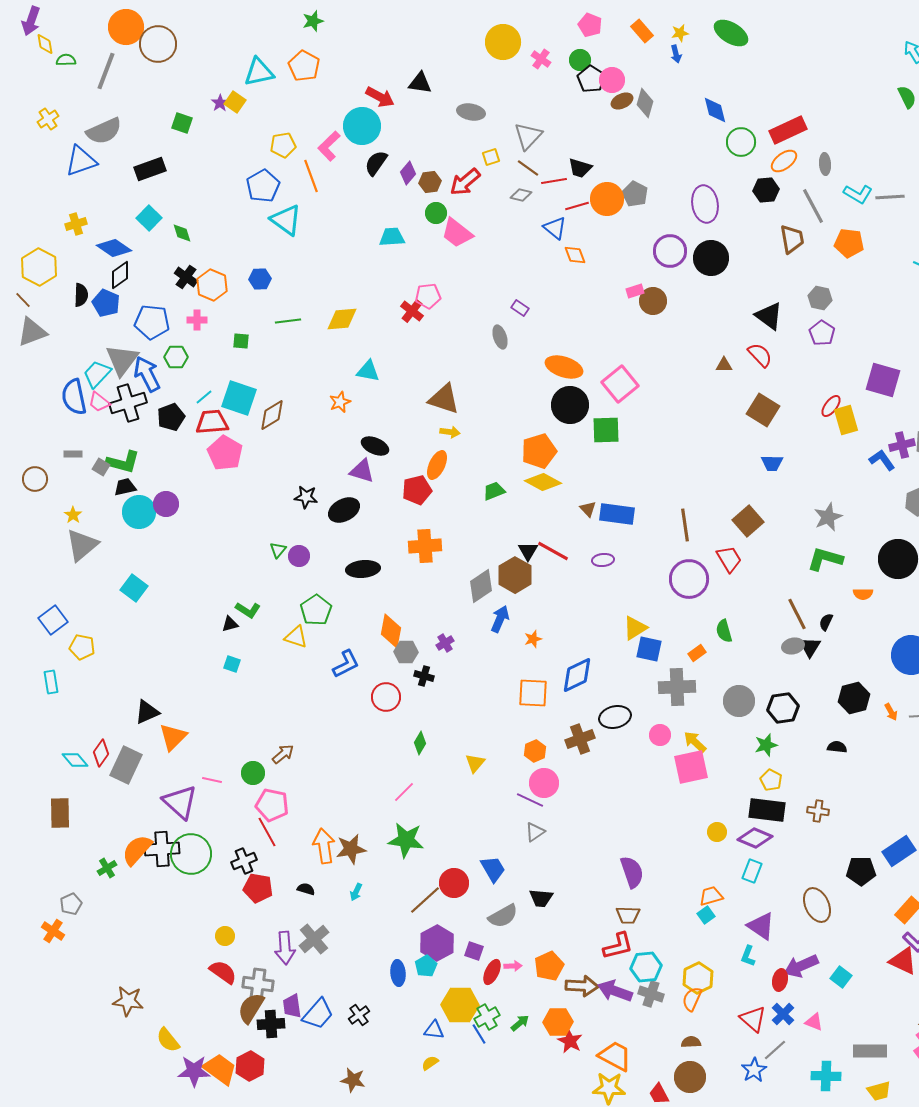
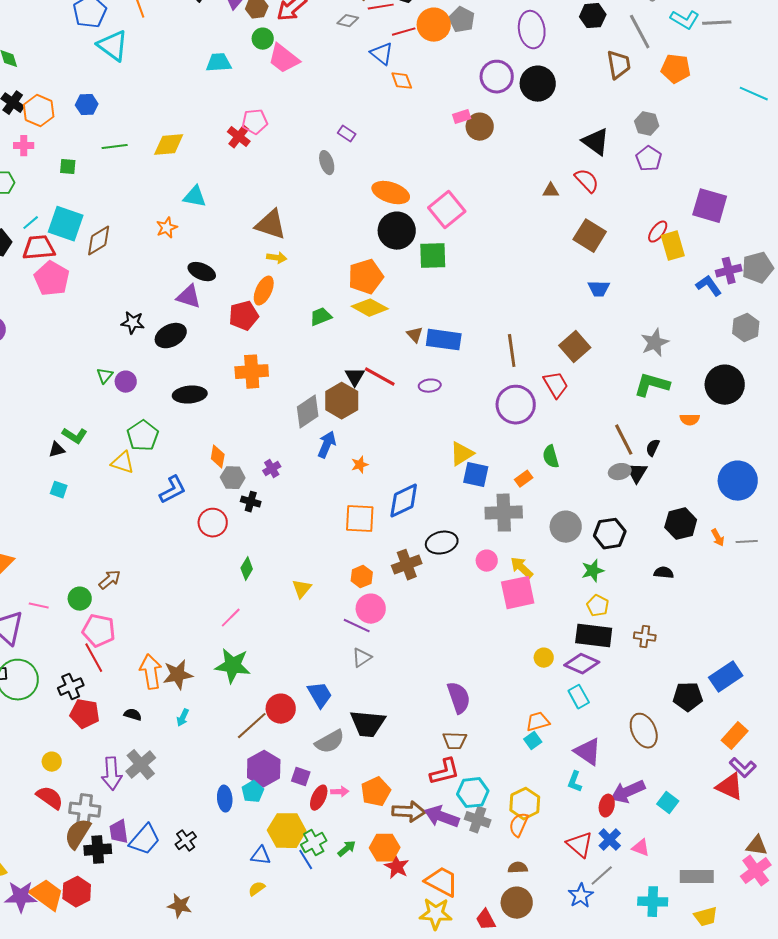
orange diamond: (391, 631) -> (218, 457), size x0.7
cyan rectangle: (752, 871) -> (579, 697), turned -50
black trapezoid: (541, 898) -> (368, 724), size x1.5

